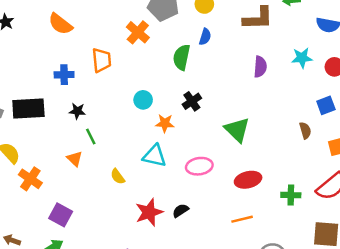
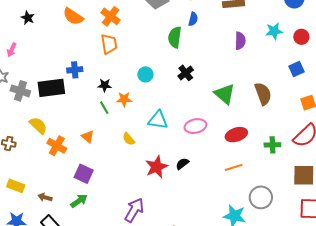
orange cross: (138, 32) -> (111, 16), moved
blue cross: (64, 75) -> (75, 70), moved
black star: (77, 111) -> (105, 85), moved
orange star: (165, 123) -> (124, 99), moved
brown semicircle: (305, 130) -> (263, 94), moved, size x1.6
orange triangle: (75, 159) -> (88, 137), moved

